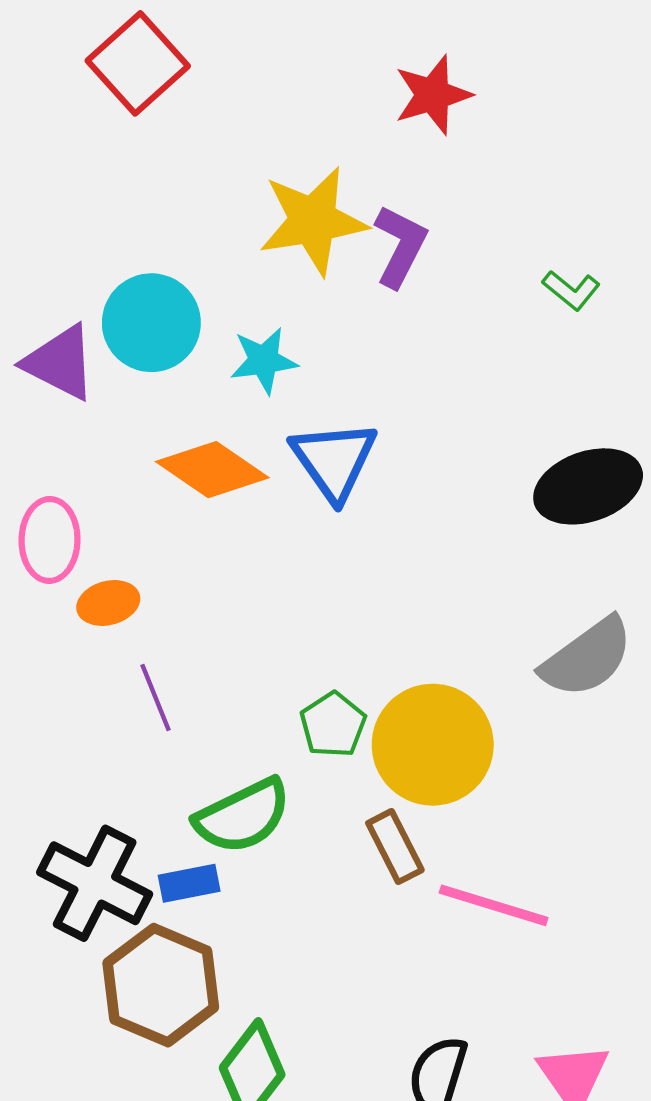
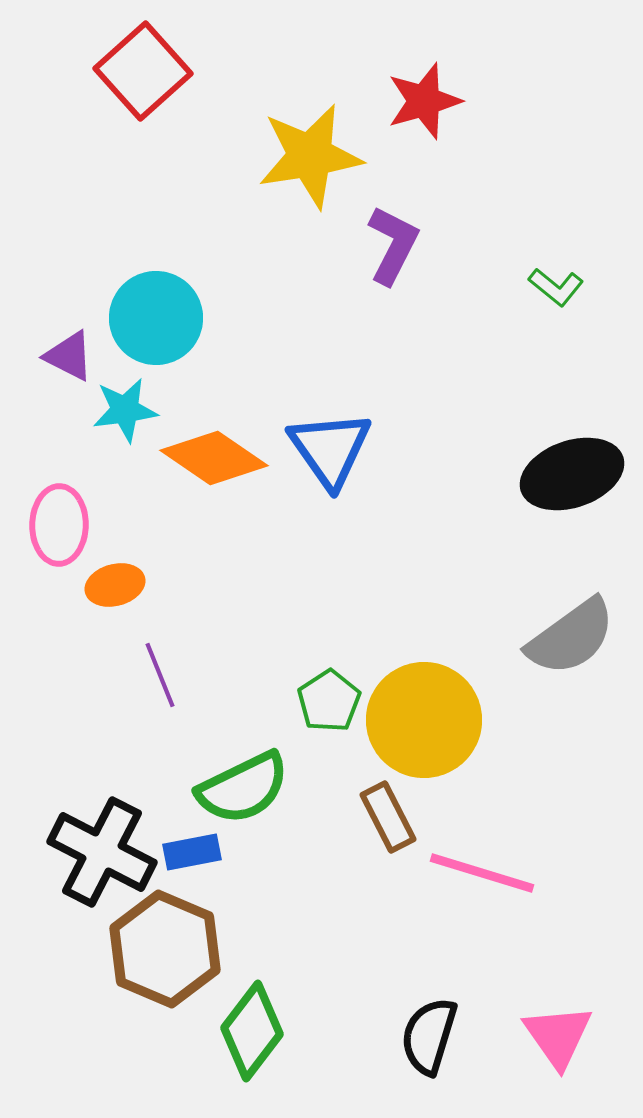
yellow star: (313, 221) -> (310, 156), moved
cyan star: (264, 360) -> (125, 410), moved
purple triangle: (60, 363) -> (69, 356), size x0.7

